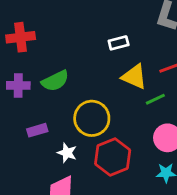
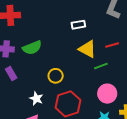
yellow circle: (92, 118) -> (56, 76), size x0.6
purple rectangle: (37, 130) -> (11, 73), moved, turned 72

